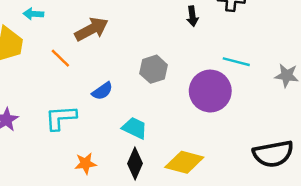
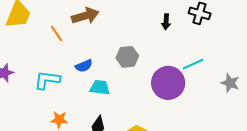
cyan line: (236, 62) -> (193, 64), turned -50
cyan trapezoid: (135, 128) -> (100, 88), moved, turned -30

